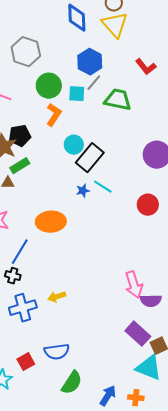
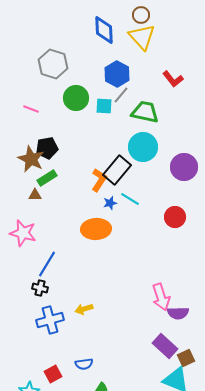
orange L-shape: (54, 115) -> (99, 180), moved
cyan circle: (74, 145) -> (143, 147), moved, size x1.5
orange ellipse: (51, 222) -> (96, 229), moved
blue semicircle: (57, 352) -> (84, 364), size x0.7

